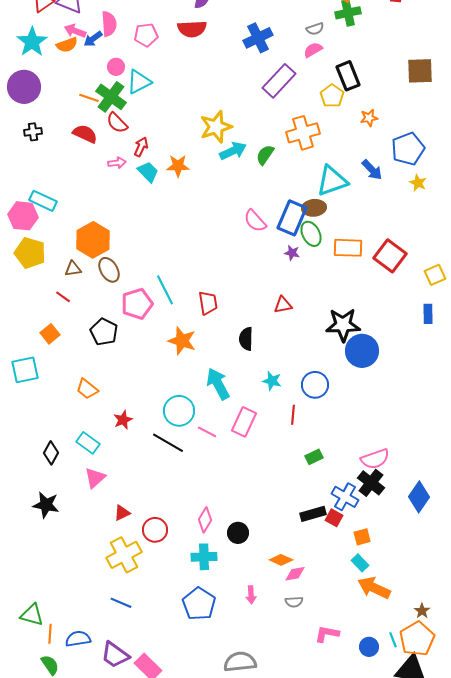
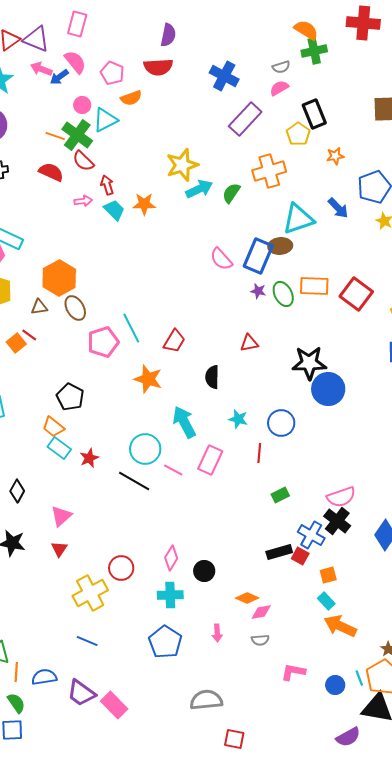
pink semicircle: (109, 24) -> (75, 62), turned -35
pink pentagon: (146, 35) -> (112, 73), turned 30
blue cross: (258, 38) -> (224, 76), turned -36
orange semicircle: (67, 45) -> (131, 98), moved
red arrow: (141, 147) -> (107, 185), turned -42
green ellipse: (311, 234) -> (283, 294), moved
red trapezoid: (208, 303) -> (174, 341), turned 40
black pentagon: (104, 332) -> (70, 397), moved
orange square: (50, 334) -> (16, 343), moved
cyan rectangle: (88, 443) -> (59, 448), moved
red triangle: (122, 513) -> (59, 549), moved, turned -30

